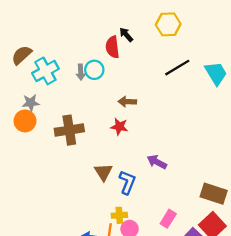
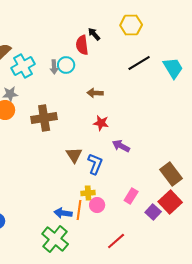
red star: (119, 127) -> (101, 123), moved
brown rectangle: (214, 194) -> (171, 174), turned 35

